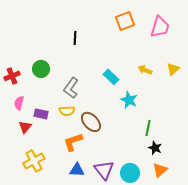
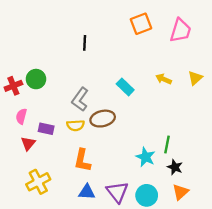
green circle: (41, 69) -> (36, 79), moved
cyan star: (129, 100) -> (146, 157), moved
brown ellipse: (91, 122) -> (103, 119), moved, turned -60
orange L-shape: (73, 142) -> (82, 160), turned -60

